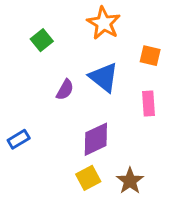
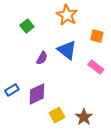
pink rectangle: (149, 104) -> (96, 67), turned -49
purple diamond: (96, 139) -> (37, 94), moved

